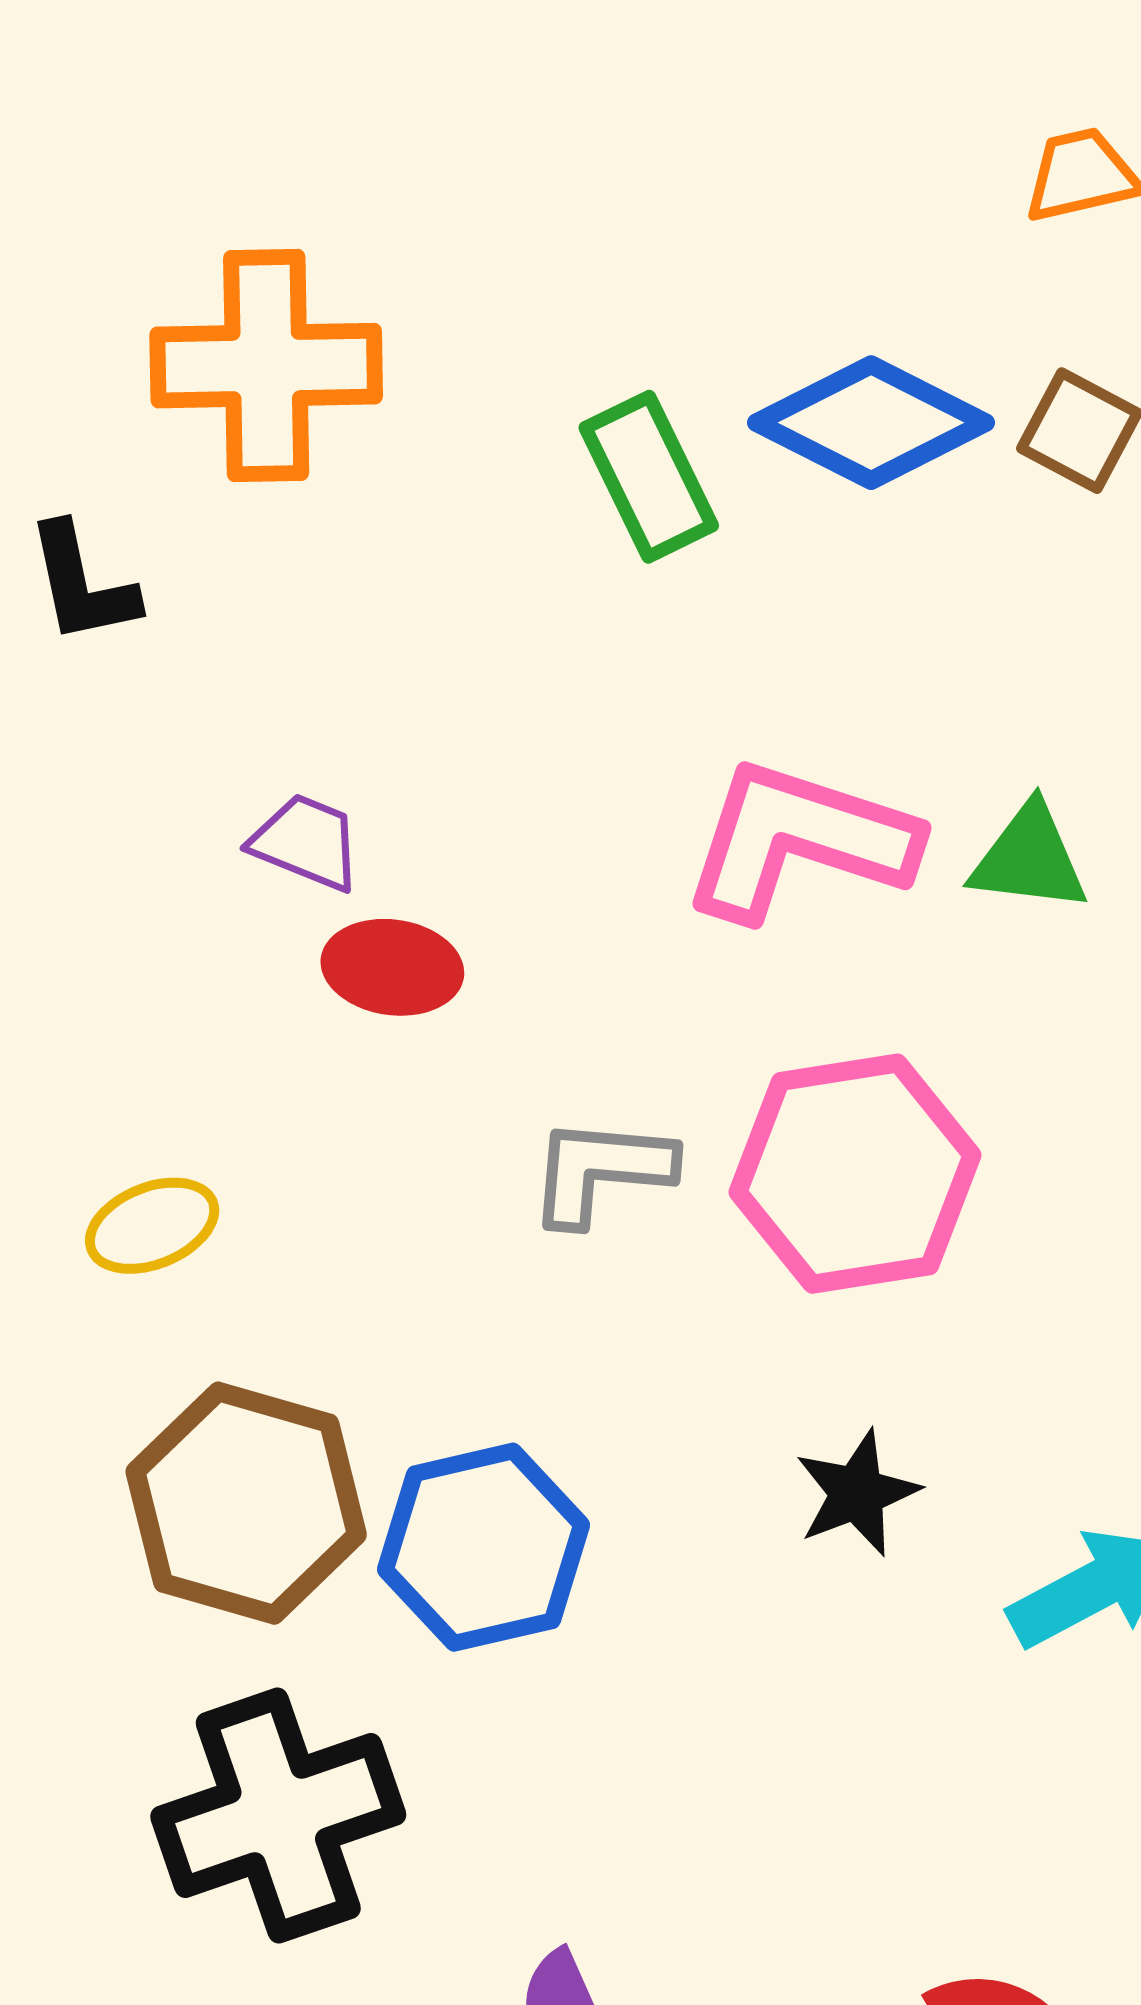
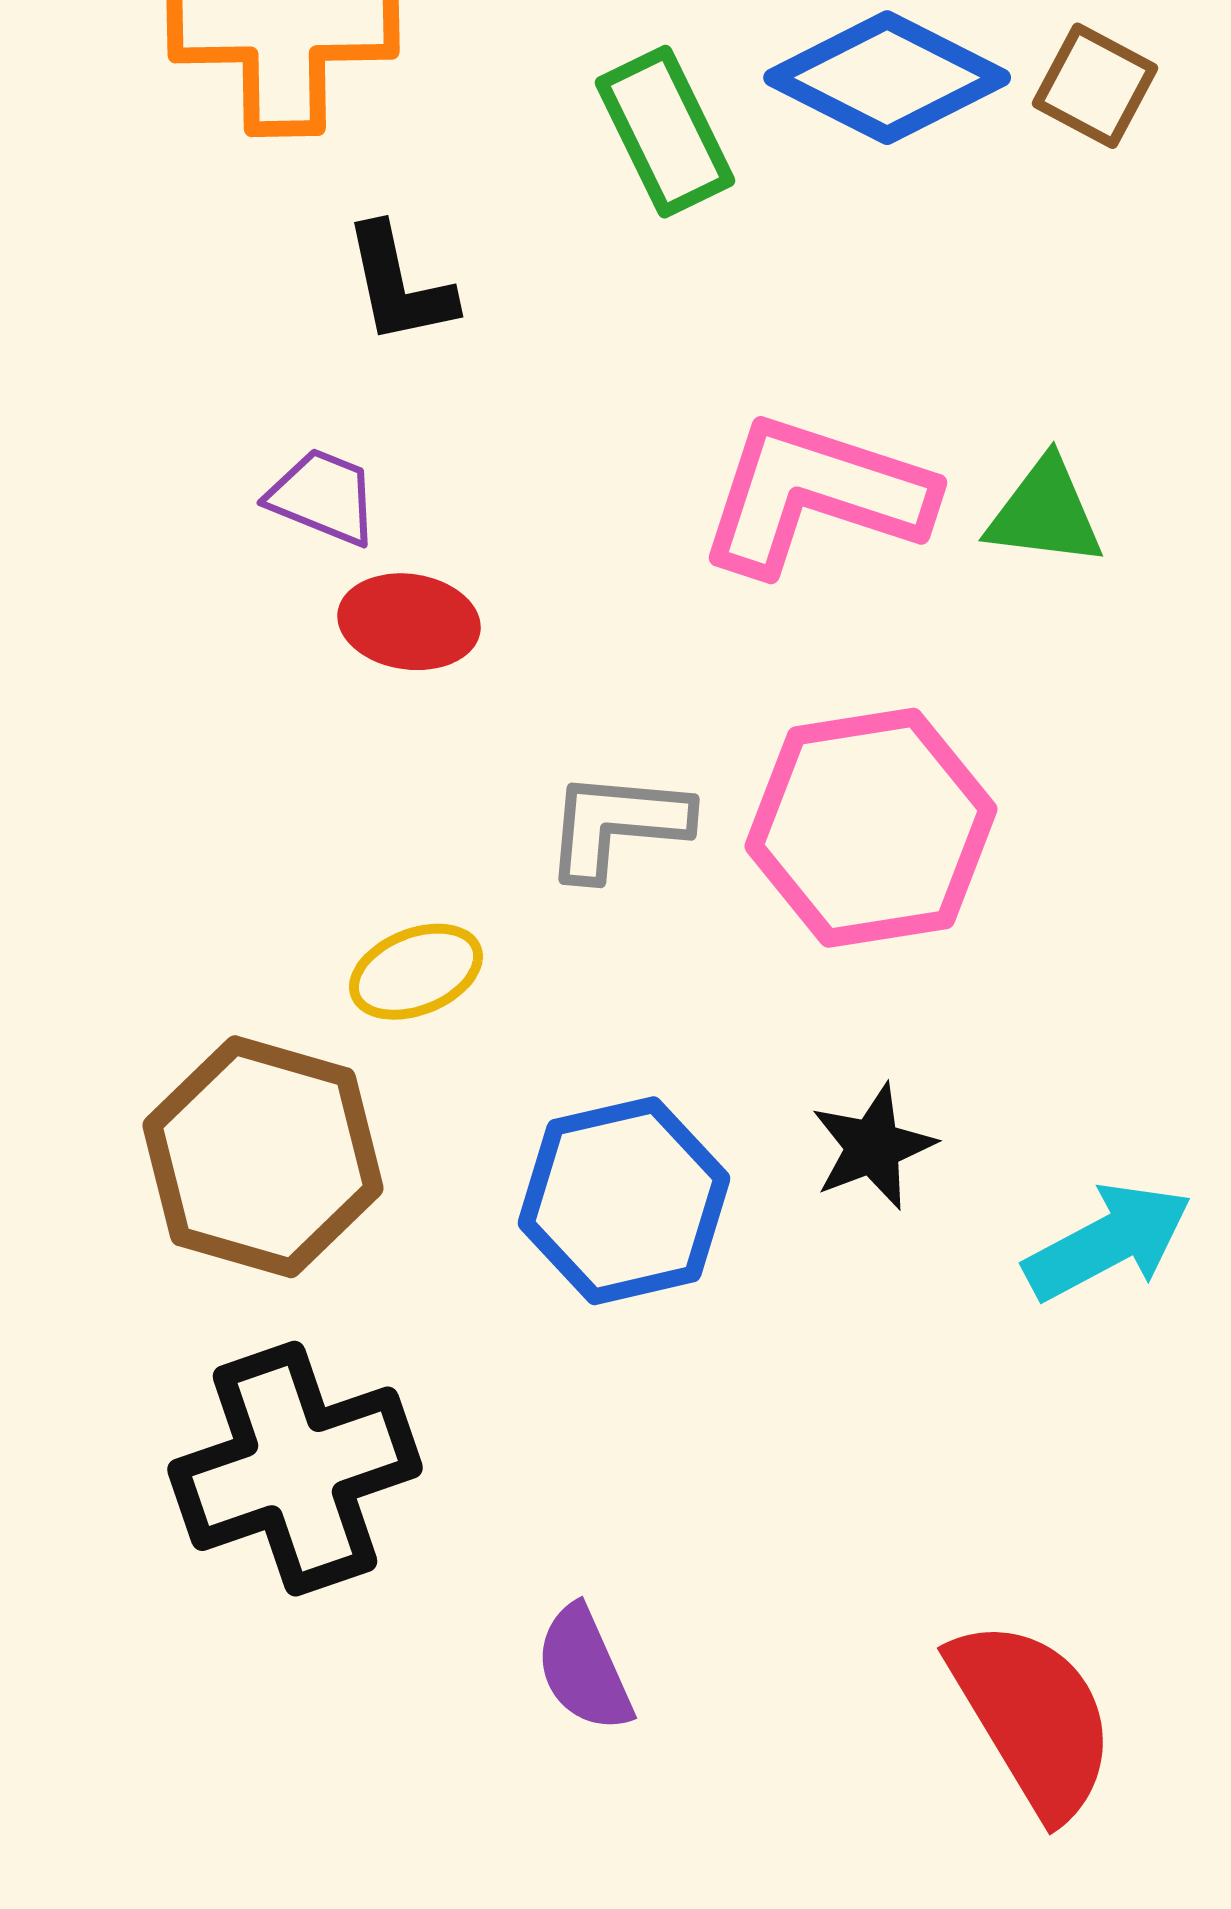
black L-shape: (82, 584) -> (399, 285), moved
yellow ellipse: (152, 1226) -> (416, 972), moved
blue hexagon: (483, 1547) -> (624, 1201), moved

